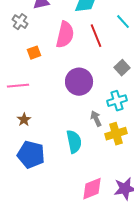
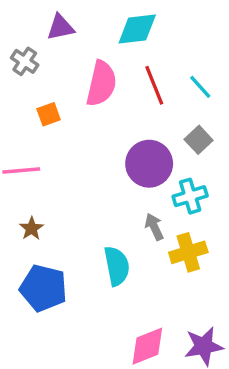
cyan line: (123, 22) -> (200, 87), moved
purple circle: (79, 82) -> (149, 164), moved

